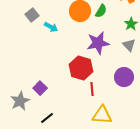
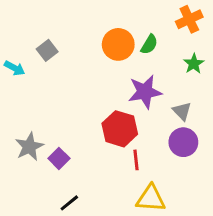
cyan arrow: (51, 27) -> (15, 68), moved
gray triangle: (129, 45) -> (182, 111), moved
gray star: (20, 101) -> (29, 147), moved

